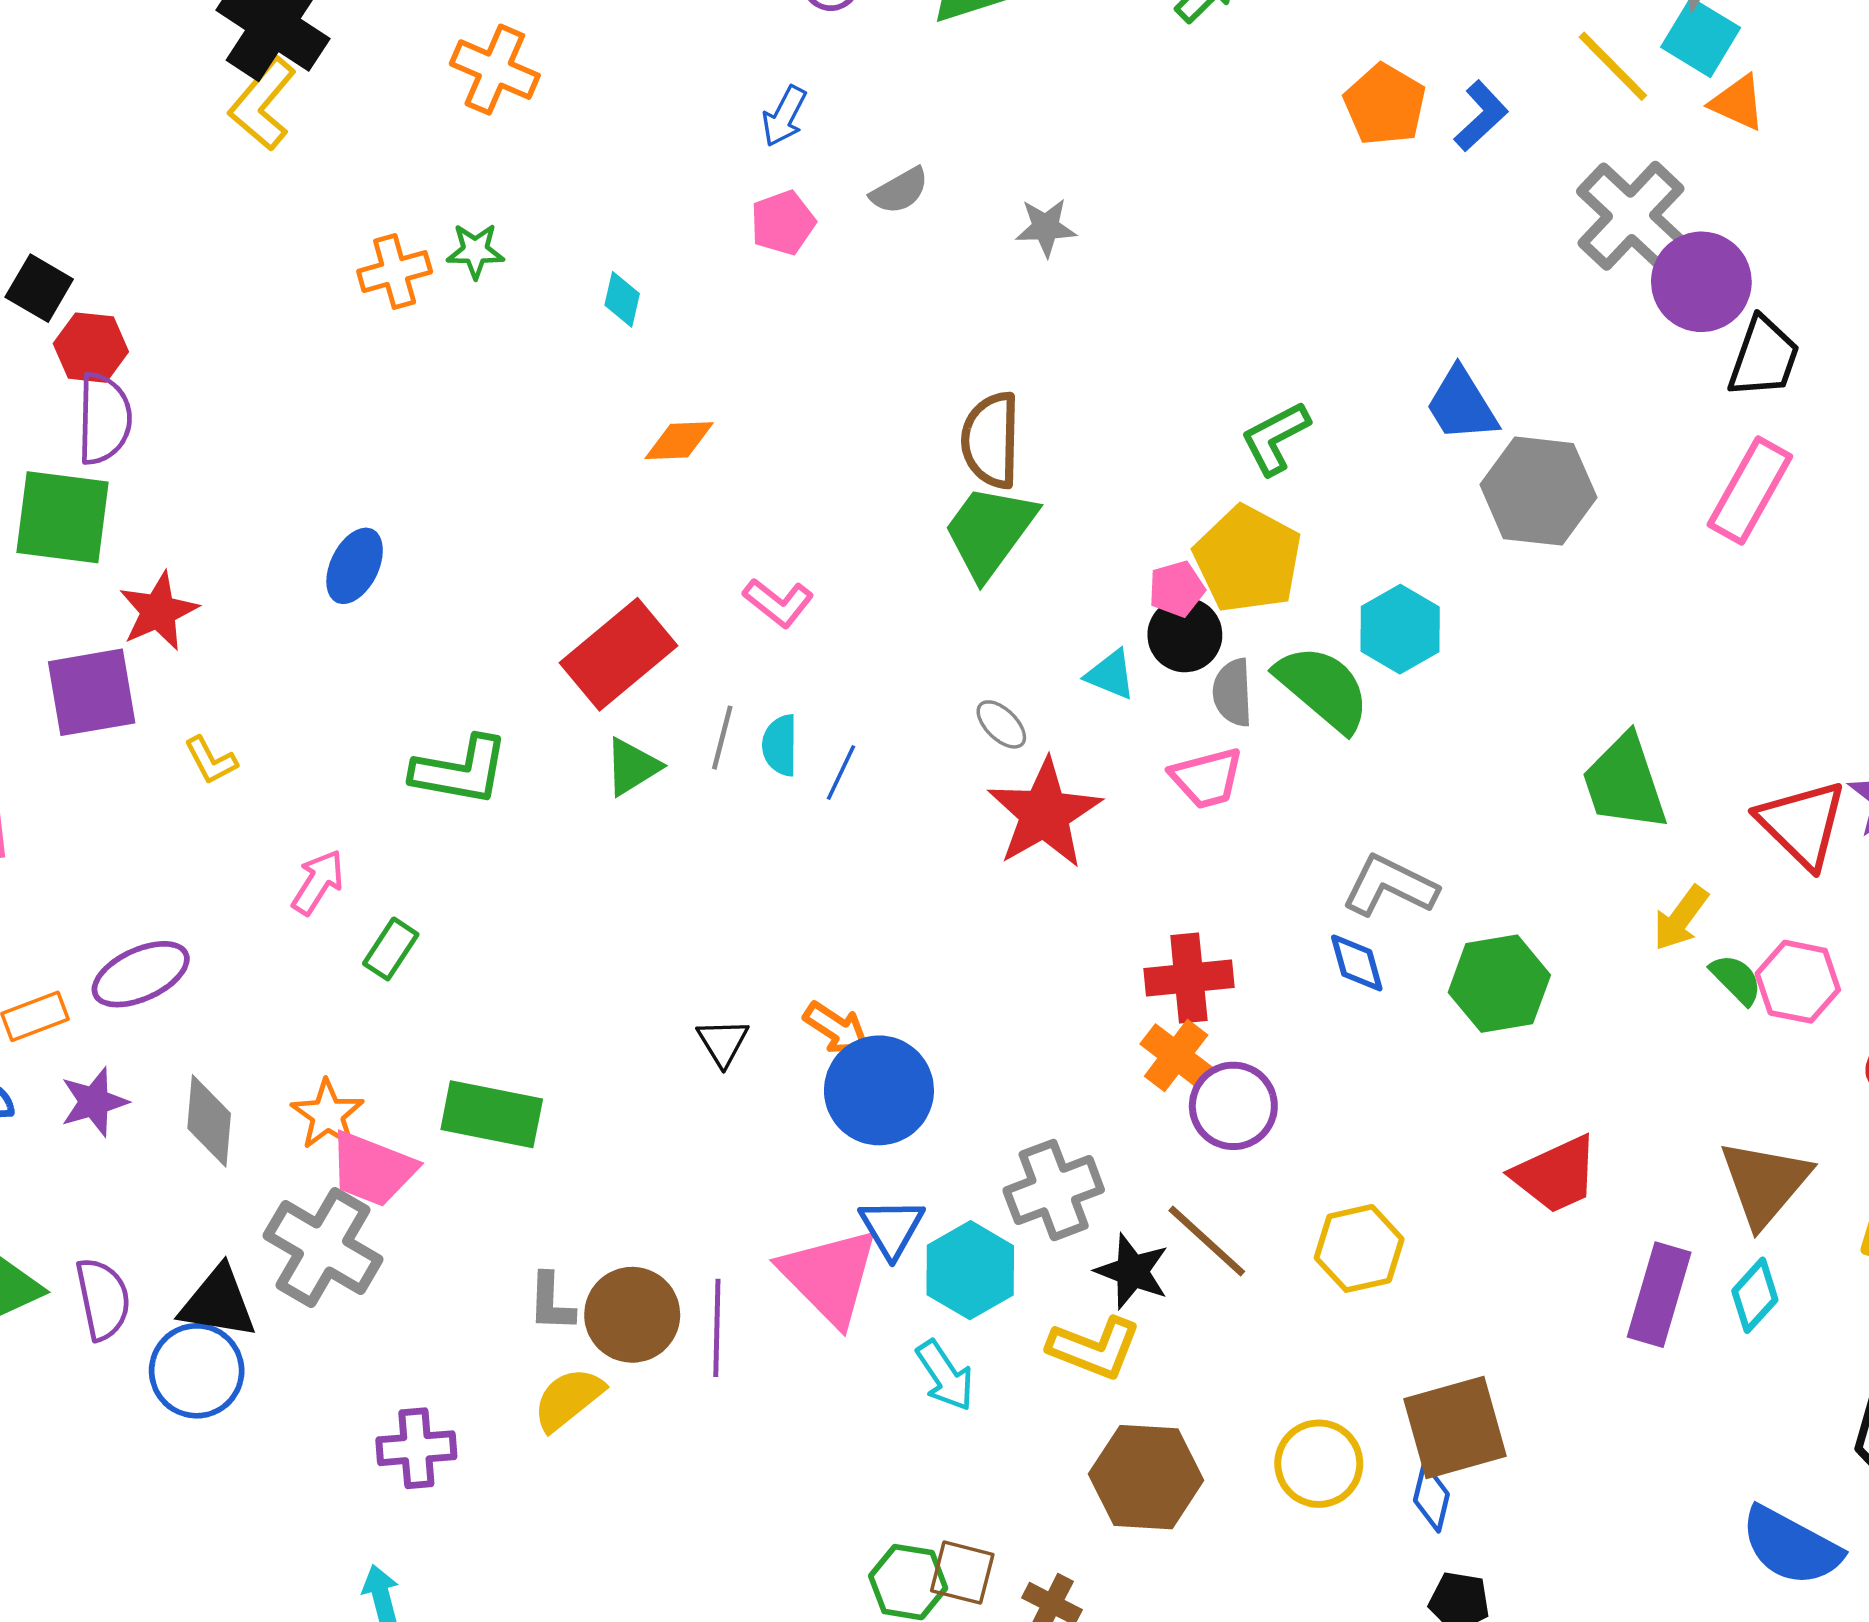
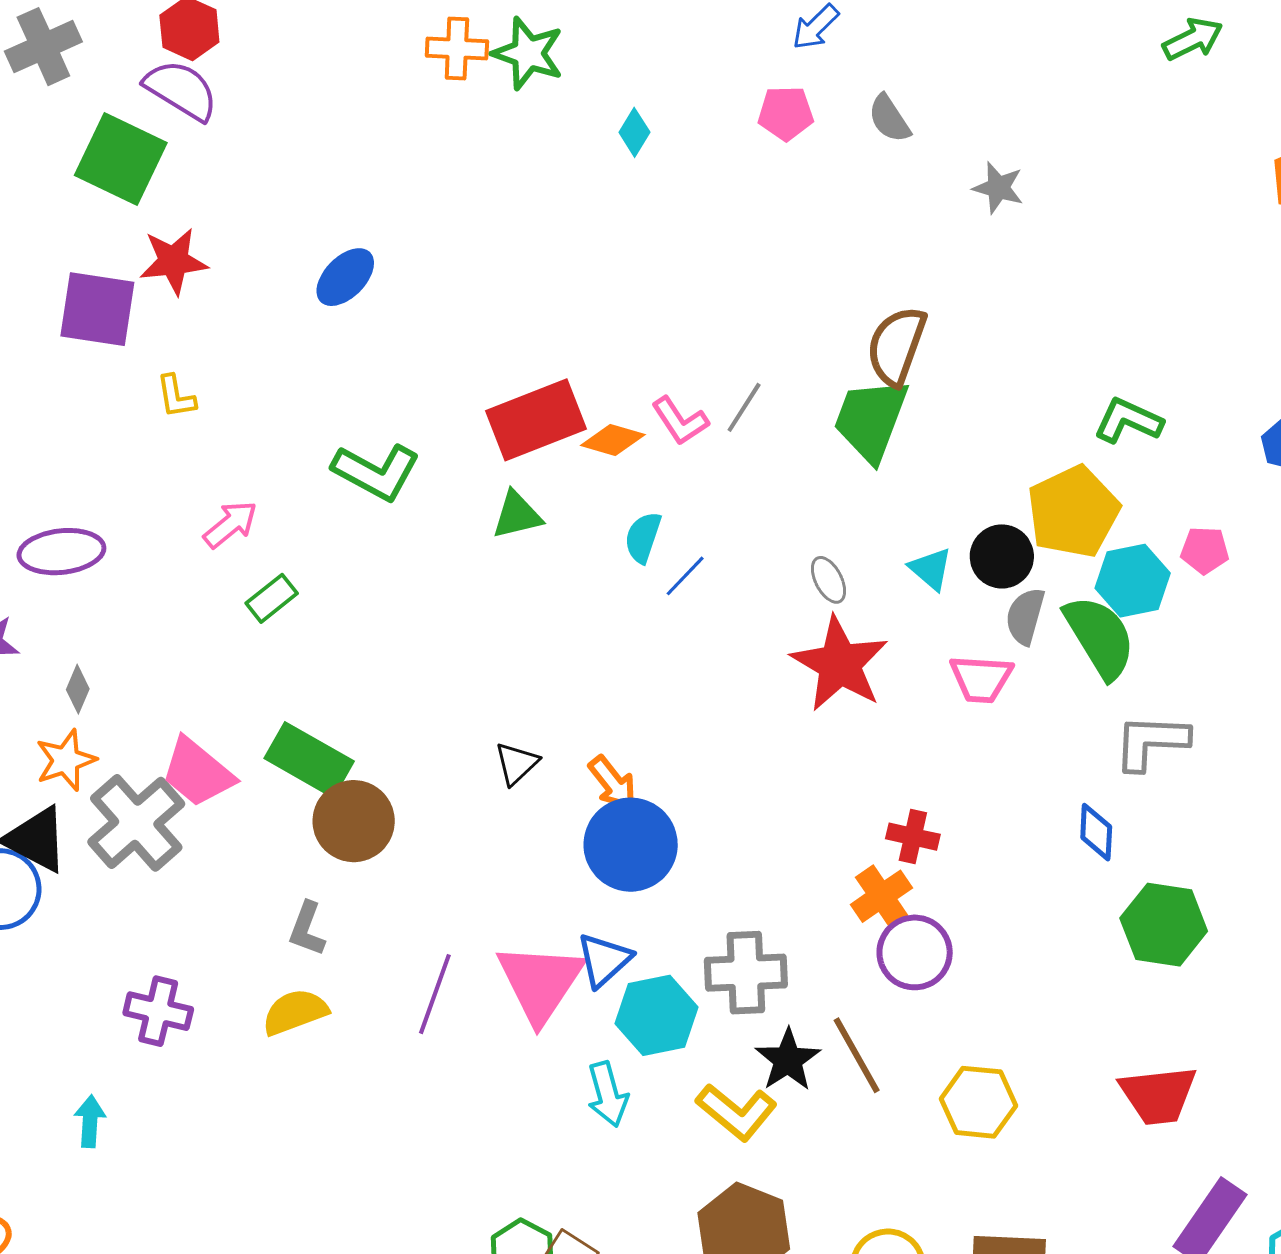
gray semicircle: (900, 191) -> (889, 119), turned 68
green star: (475, 251) -> (528, 53), size x1.5
purple semicircle: (104, 419) -> (181, 90), turned -78
green L-shape: (1275, 438) -> (1128, 421), turned 34
orange diamond: (679, 441) -> (613, 440), moved
green trapezoid: (989, 531) -> (871, 420), turned -34
pink pentagon: (1177, 589) -> (1205, 550), moved
cyan hexagon: (1400, 629) -> (1133, 581), moved
gray line: (722, 738) -> (744, 407), moved
red star: (1044, 813) -> (840, 664), turned -30
gray L-shape: (1390, 886) -> (1151, 742), moved, turned -42
blue diamond: (1357, 963) -> (1096, 832), moved
red cross: (1189, 978) -> (913, 837), size x0.7
orange star: (328, 1115) -> (66, 760), moved
gray diamond: (209, 1121) -> (78, 689), size x0.6
brown circle: (632, 1315) -> (354, 821), moved

